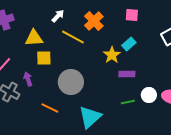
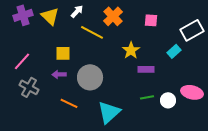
pink square: (132, 15) -> (151, 20), moved
yellow triangle: (34, 38) -> (50, 16), moved, turned 48
cyan rectangle: (129, 44) -> (174, 51), moved
purple arrow: (28, 79) -> (59, 74), moved, turned -72
white circle: (149, 95) -> (168, 100), moved

